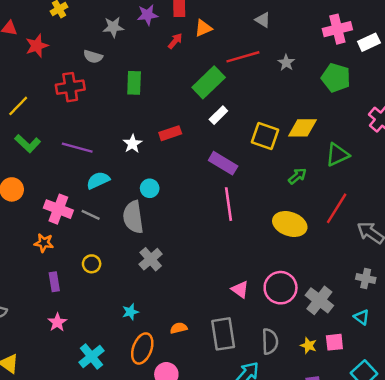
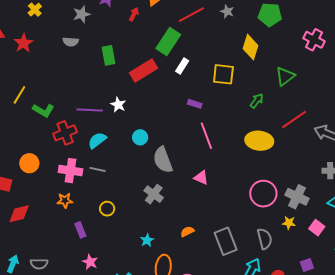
red cross: (70, 87) -> (65, 133), moved
yellow diamond: (302, 128) -> (250, 47), moved, turned -60
red rectangle: (170, 133) -> (143, 71), moved, size x1.5
green L-shape: (28, 144) -> (43, 110), moved
purple line: (77, 148) -> (90, 110), moved
purple rectangle: (223, 163) -> (195, 104), size x0.6
red line: (337, 208) -> (294, 120), turned 36
gray semicircle: (133, 217) -> (163, 160), moved
pink triangle: (240, 289) -> (201, 178), moved
orange semicircle: (179, 328) -> (187, 232), moved
pink square: (334, 342) -> (317, 228), turned -35
yellow star: (308, 346) -> (289, 223), moved

